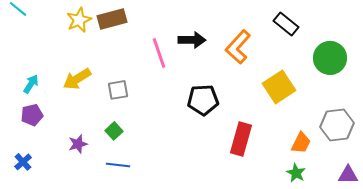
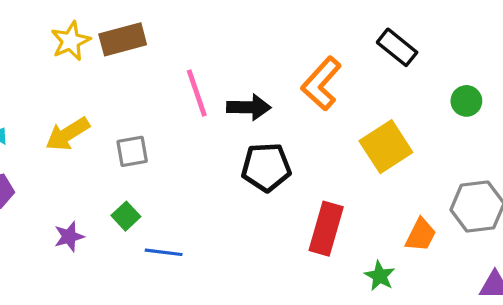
black arrow: (192, 40) -> (249, 107), moved
green circle: (330, 58) -> (466, 101), size x0.6
blue line: (118, 165) -> (164, 252), moved
green star: (296, 173) -> (380, 276), moved

